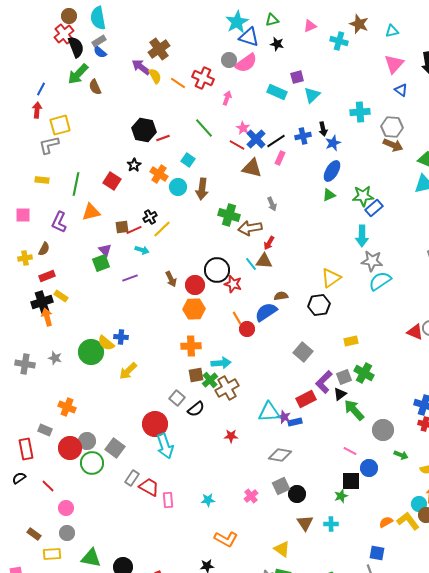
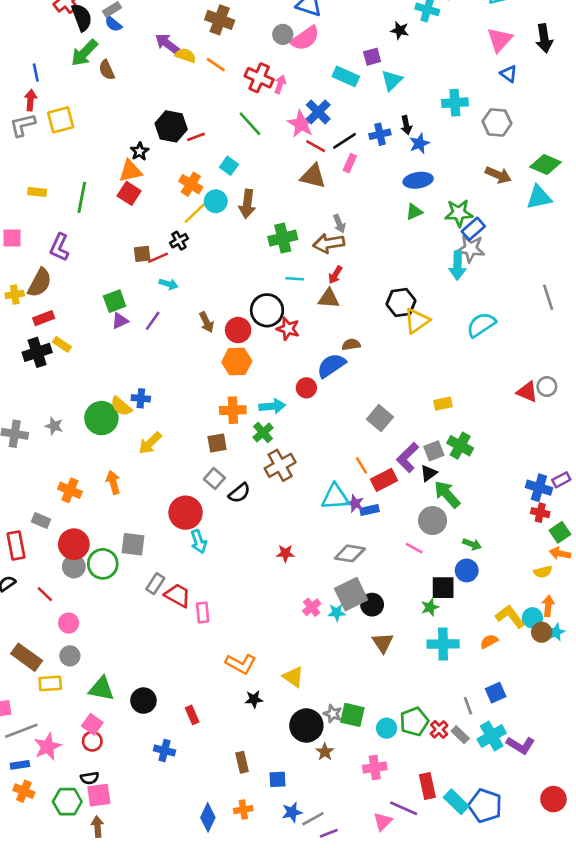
black star: (277, 44) -> (400, 30), moved
brown cross: (159, 49) -> (220, 20), moved, turned -35
yellow semicircle: (155, 76) -> (186, 55), turned -42
red cross: (203, 78) -> (259, 78), moved
blue line: (41, 89) -> (36, 72), turned -40
pink star: (243, 128) -> (301, 124), size x1.5
blue cross: (256, 139) -> (318, 112), moved
gray L-shape: (49, 145) -> (23, 125), moved
red line: (237, 145) -> (316, 146), moved
brown arrow: (393, 145) -> (498, 175), moved
black star: (134, 165) -> (140, 151), moved
blue ellipse: (332, 171) -> (418, 180), turned 50
orange triangle: (91, 212) -> (130, 171), moved
green cross: (229, 215) -> (283, 238), turned -30
brown arrow: (250, 228) -> (329, 243), moved
yellow line: (162, 229) -> (195, 213), moved
brown semicircle: (44, 249) -> (40, 283), size x1.6
purple triangle: (105, 250) -> (120, 321), moved, turned 48
gray star: (372, 261) -> (471, 249), moved
cyan line: (251, 264) -> (295, 279), moved, turned -48
purple line: (130, 278) -> (153, 321), turned -35
black hexagon: (319, 305) -> (401, 302), moved
orange arrow: (47, 317) -> (113, 482), moved
orange line: (237, 318) -> (362, 465), moved
cyan arrow: (221, 363) -> (272, 406), moved
brown square: (196, 375) -> (217, 443), moved
green cross: (210, 380) -> (263, 433), moved
gray circle: (383, 430) -> (433, 521), moved
red star: (231, 436) -> (285, 553), moved
gray circle: (87, 441) -> (74, 567), moved
cyan arrow: (165, 446) -> (199, 542), size x0.7
gray square: (115, 448) -> (133, 544), turned -30
pink line: (350, 451) -> (414, 548), moved
green arrow: (401, 455) -> (472, 544), moved
gray square: (281, 486) -> (351, 594), size x1.4
cyan star: (208, 500) -> (337, 613), moved
yellow L-shape: (408, 521) -> (510, 616), moved
cyan cross: (331, 524) -> (443, 644), moved, size x1.6
brown rectangle: (34, 534) -> (27, 657), size x1.6
orange L-shape: (226, 539) -> (241, 664), moved
yellow triangle: (282, 549) -> (293, 677), moved
blue square: (377, 553) -> (496, 693), moved, turned -35

